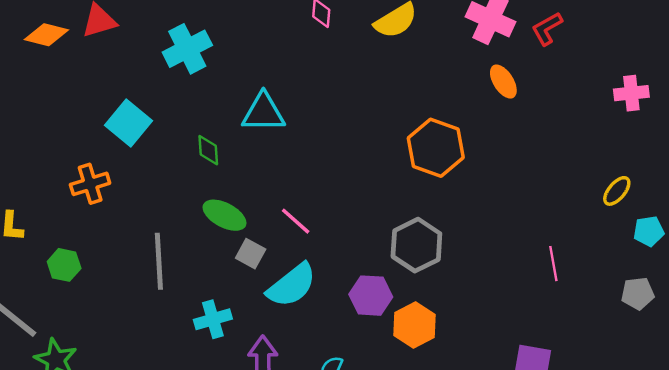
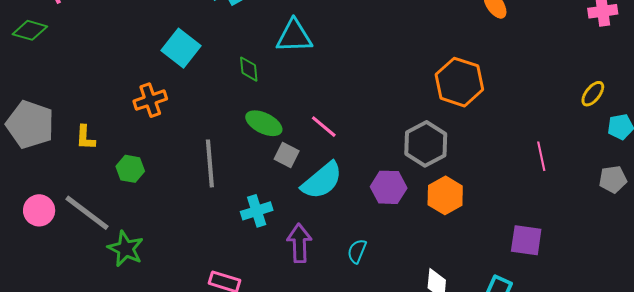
orange hexagon: (436, 148) -> (459, 82), moved
orange hexagon: (414, 325) -> (445, 195), moved

